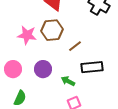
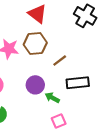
purple circle: (43, 69) -> (35, 85), moved

